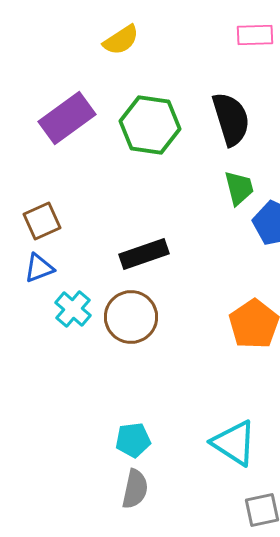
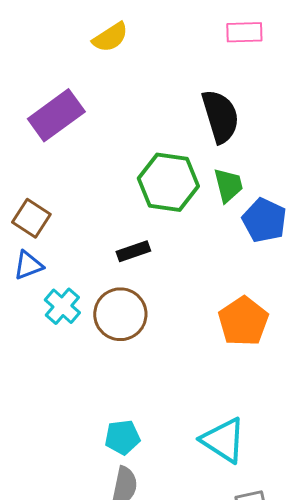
green hexagon: (150, 125) -> (168, 182), moved
brown square: (42, 221) -> (31, 218), turned -33
black rectangle: (144, 254) -> (133, 251), size x0.7

